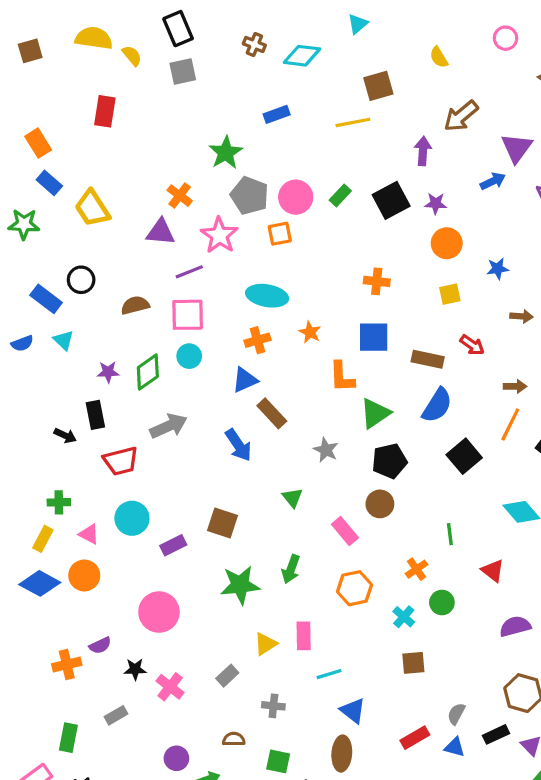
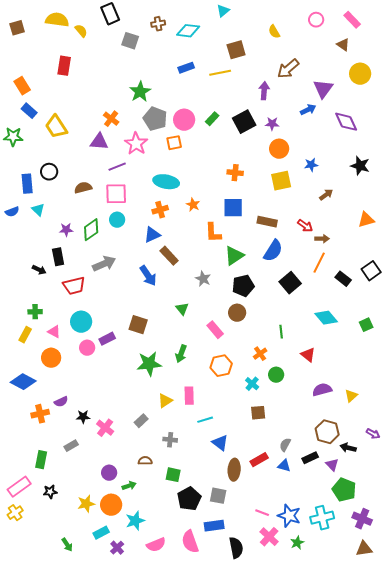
brown cross: (254, 45) -> (158, 24), turned -32
gray square: (183, 72) -> (130, 41), moved, turned 30
blue rectangle: (277, 114) -> (186, 68), moved
yellow square: (450, 294) -> (281, 181), size x1.5
blue rectangle: (46, 299) -> (27, 184), turned 48
brown arrow: (521, 316) -> (326, 195), turned -40
red arrow: (472, 345) -> (305, 226), moved
blue diamond: (40, 583) -> (23, 382), moved
pink circle: (159, 612) -> (87, 348), moved, size x0.6
brown ellipse: (342, 754) -> (234, 470), moved

